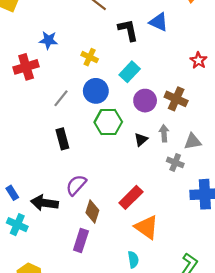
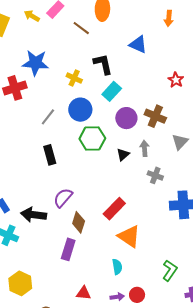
black L-shape: (128, 30) -> (103, 64), moved
blue star: (48, 40) -> (35, 63), size x1.5
gray triangle: (193, 142) -> (180, 142), moved, turned -36

